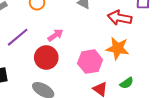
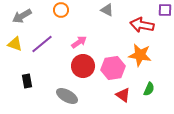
red circle: (46, 58) -> (83, 66), moved
green semicircle: (127, 83) -> (149, 89), turned -32

